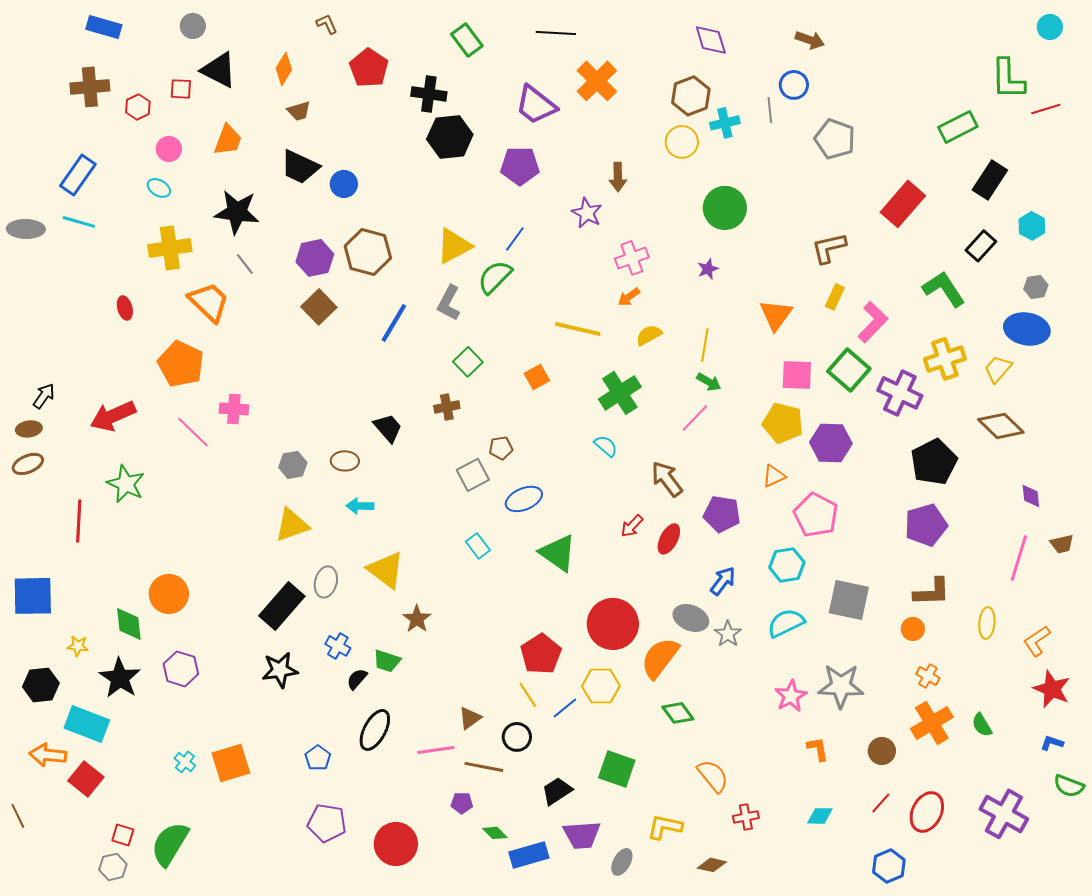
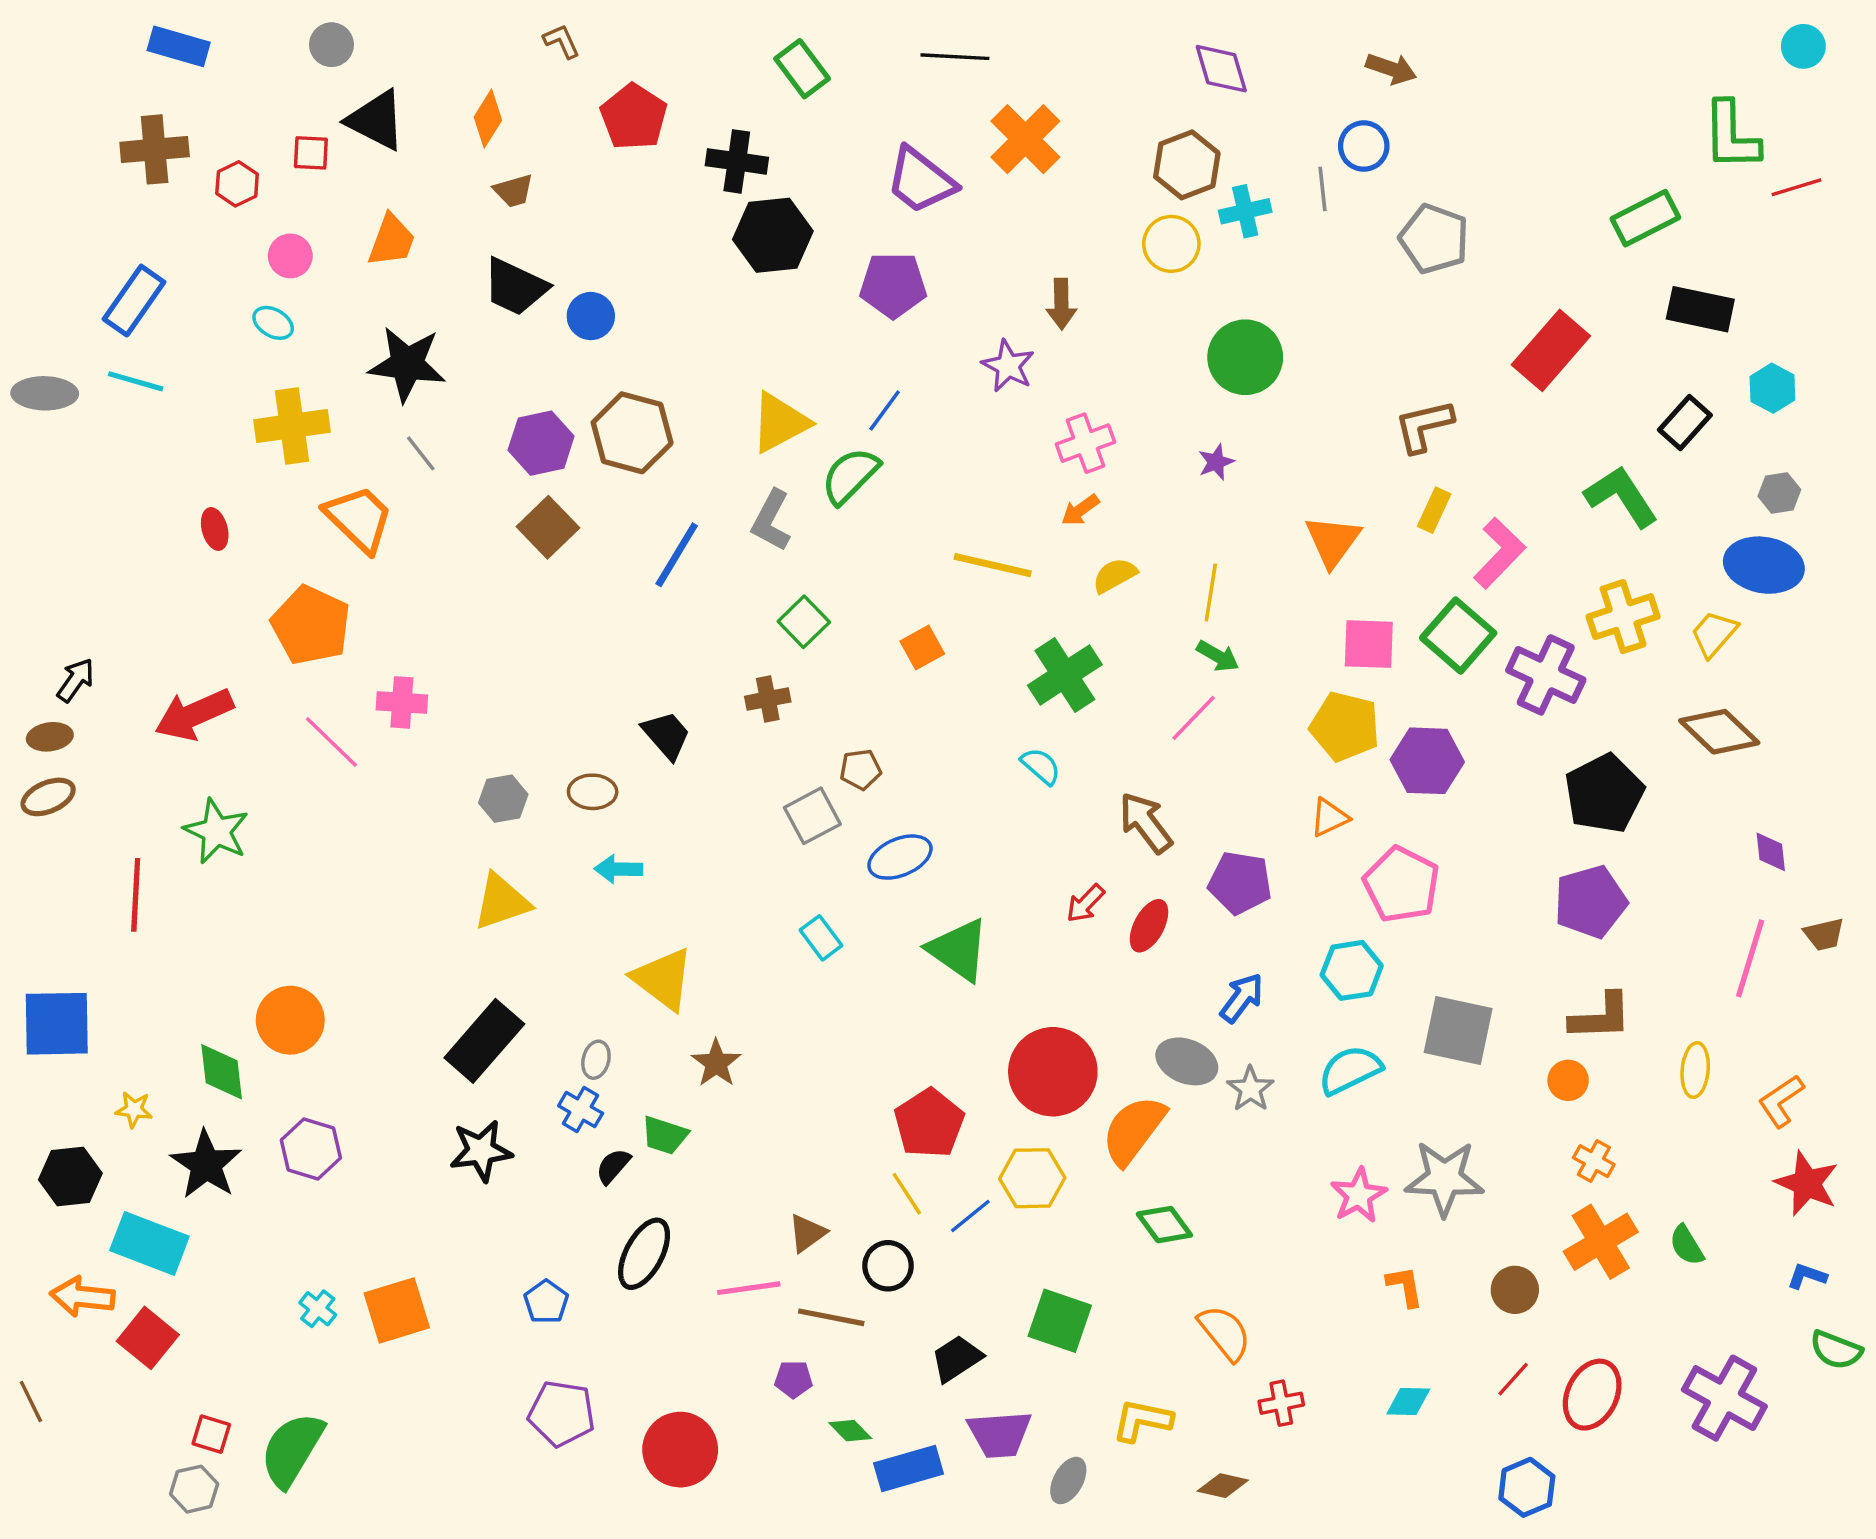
black rectangle: (990, 180) -> (1700, 309), turned 69
gray ellipse: (326, 582) -> (596, 1060), moved, size x0.7

